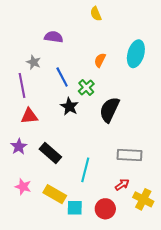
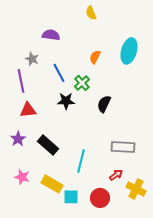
black star: (69, 107) -> (66, 101), turned -30
black semicircle: (110, 110) -> (104, 104), size x0.7

